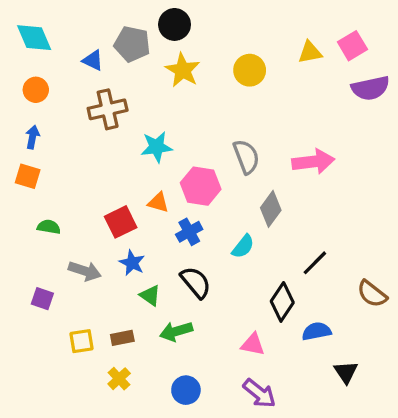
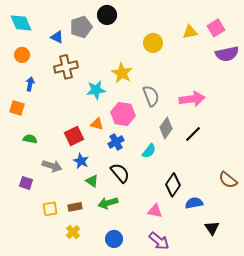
gray pentagon: (132, 44) -> (81, 27), turned -30
yellow star: (183, 70) -> (122, 73), moved
blue arrow: (33, 137) -> (30, 84), moved
black line: (315, 263) -> (193, 134), moved

